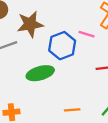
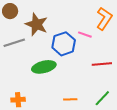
brown star: (30, 24) -> (37, 24), turned 30

